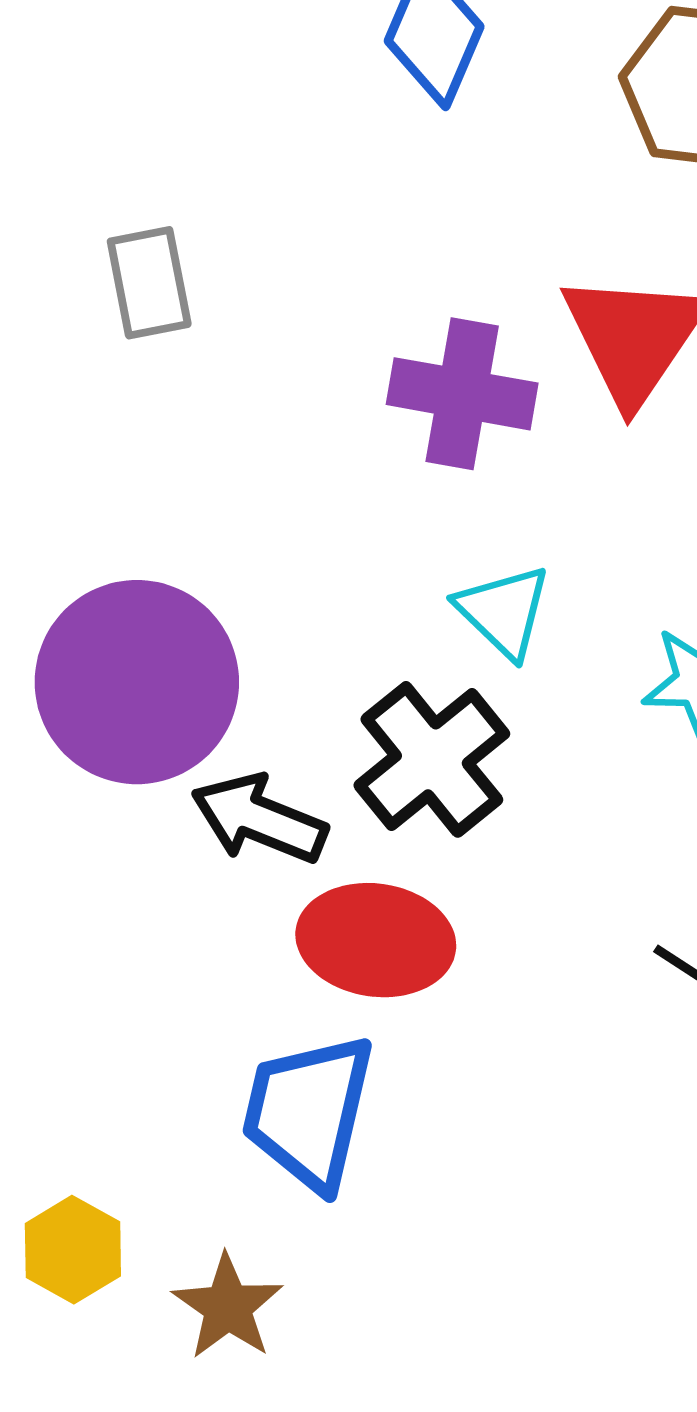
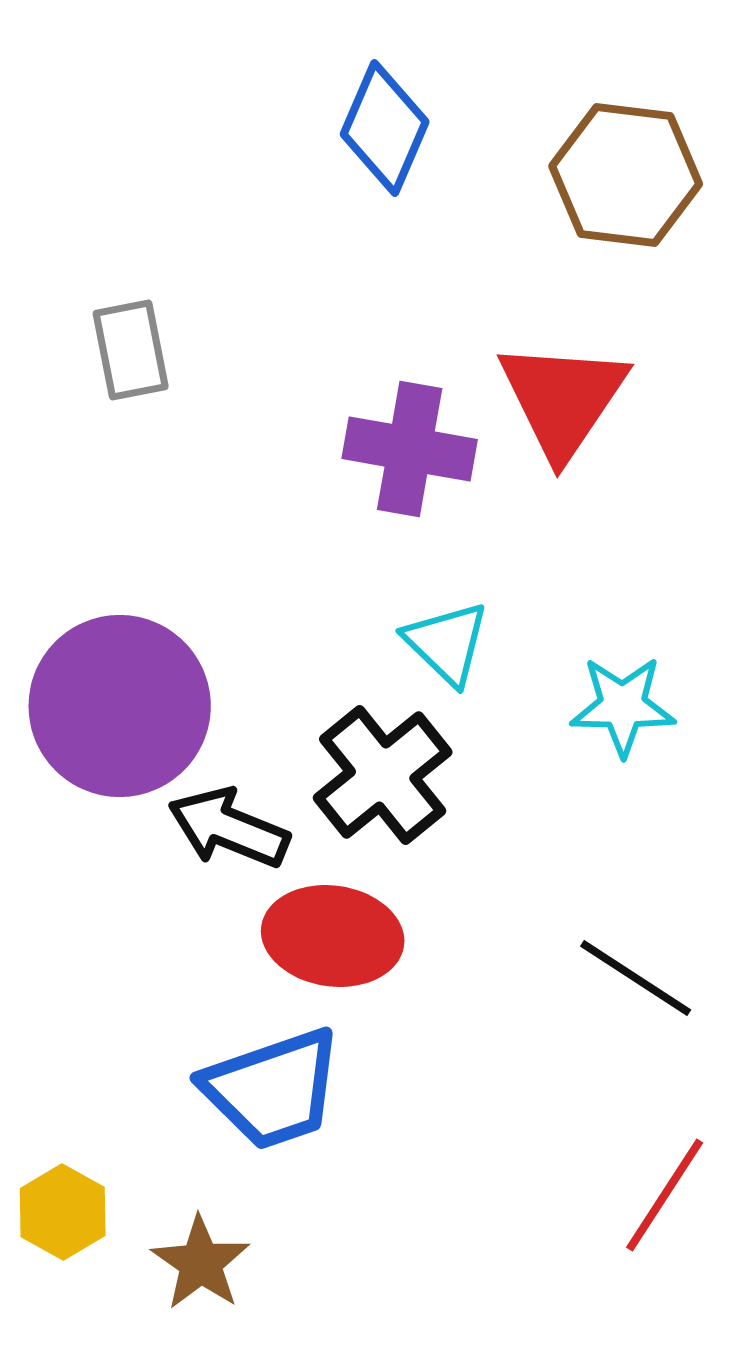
blue trapezoid: (308, 1112) -> (273, 1089), turned -122

